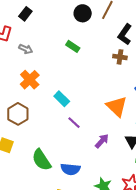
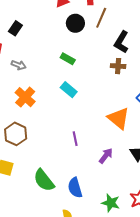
cyan rectangle: (62, 99) -> (69, 90), moved
purple line: (74, 123) -> (75, 139), turned 40
blue semicircle: (70, 169) -> (75, 188), turned 72

